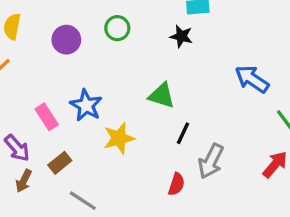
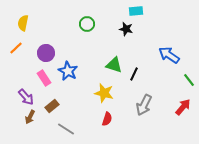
purple circle: (66, 40) -> (46, 53), moved
black line: (183, 133) -> (134, 74), moved
yellow star: (119, 138) -> (104, 93), moved, turned 30
red semicircle: (176, 184) -> (107, 119), moved

